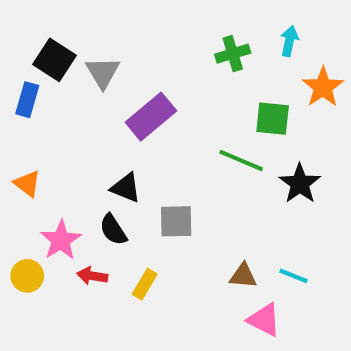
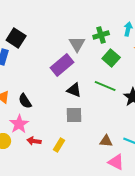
gray triangle: (103, 72) -> (77, 44), moved
green square: (273, 119) -> (111, 58), moved, turned 36
black triangle: (126, 188) -> (74, 90), moved
black semicircle: (113, 230) -> (25, 101), moved

